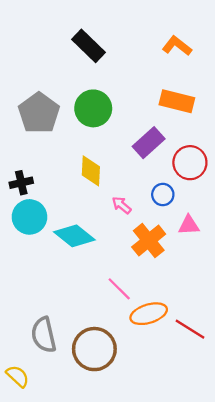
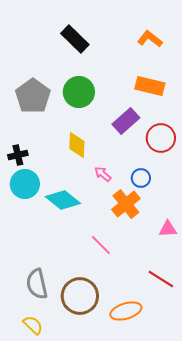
blue circle: (163, 195) -> (141, 178), moved
pink triangle: (189, 225) -> (168, 229), moved
orange ellipse: (149, 314) -> (126, 311), moved
yellow semicircle: (18, 376) -> (33, 325), moved

